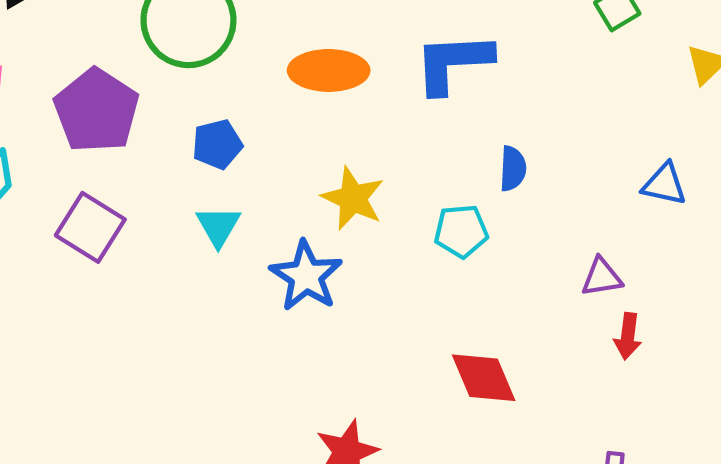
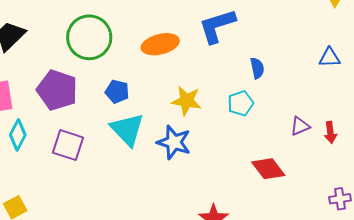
blue pentagon: (217, 144) -> (117, 92), turned -30
cyan triangle: (218, 226) -> (127, 129), size x1.6
purple triangle: (602, 277) -> (300, 126), moved

